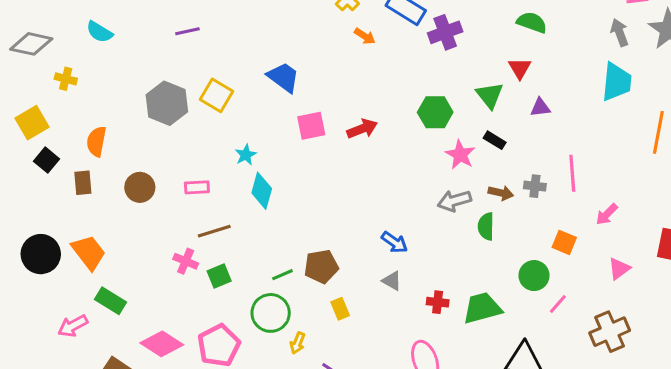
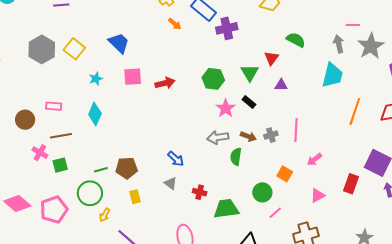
green semicircle: (532, 22) -> (296, 40), moved
cyan star: (246, 155) -> (96, 79), moved
gray cross: (535, 186) -> (271, 135), turned -32
brown circle: (140, 187) -> (25, 120), moved
red cross: (438, 302) -> (200, 192), moved

